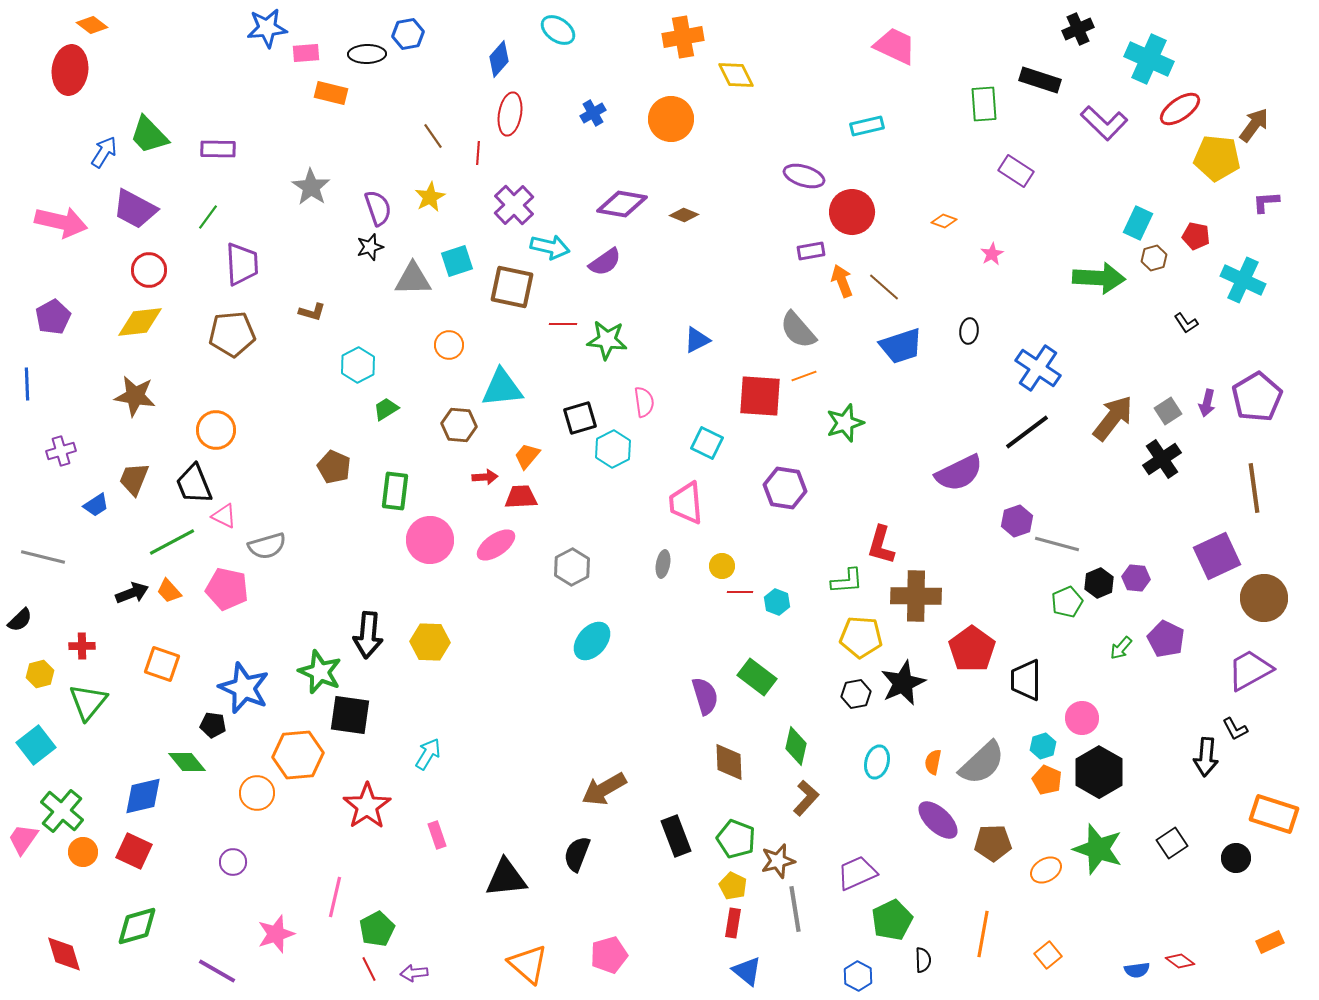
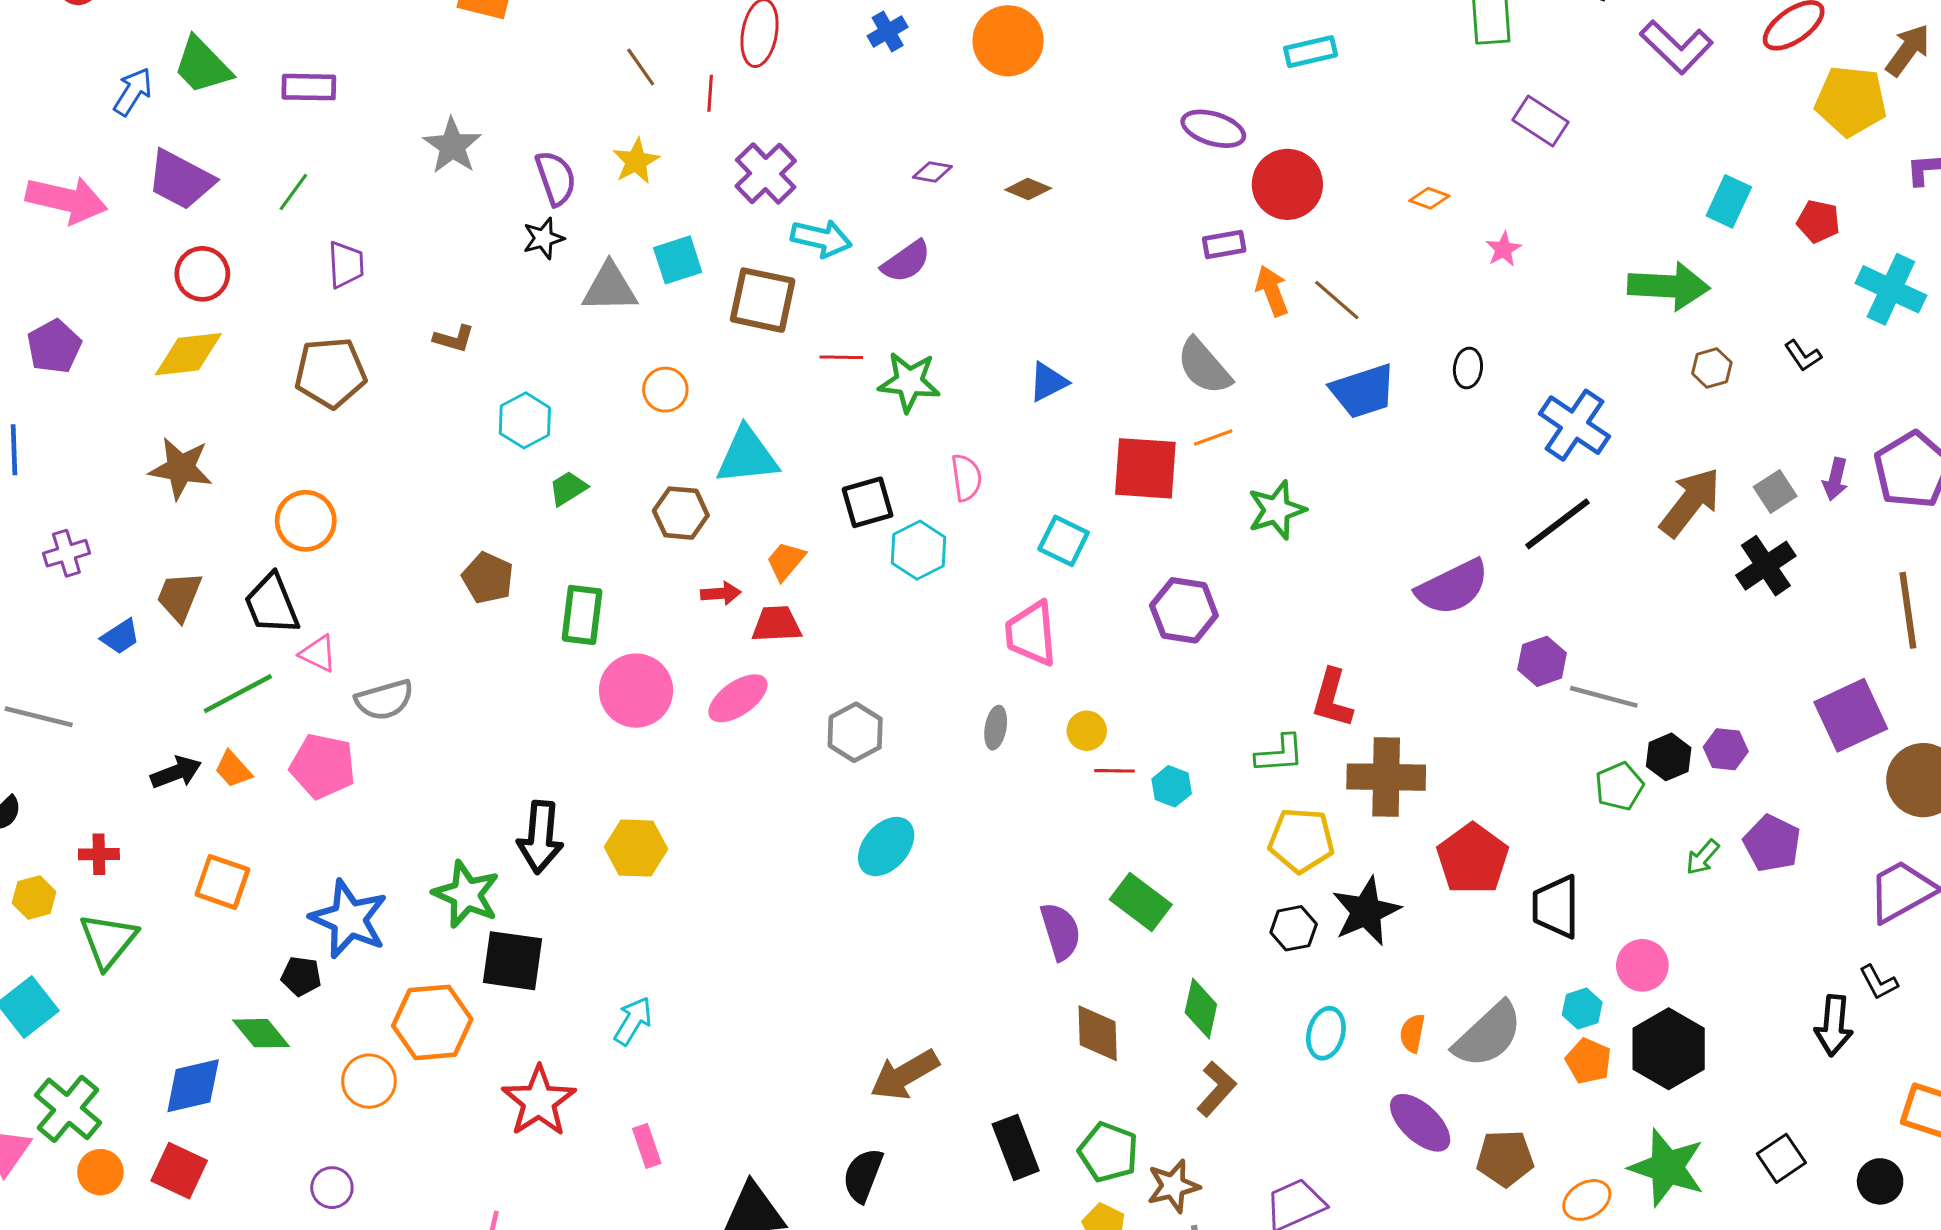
purple diamond: (622, 204) -> (932, 172), size x0.5
brown hexagon: (1154, 258) -> (1712, 368), moved
purple trapezoid: (242, 264) -> (346, 265), size x0.7

